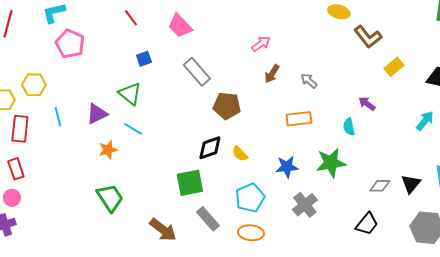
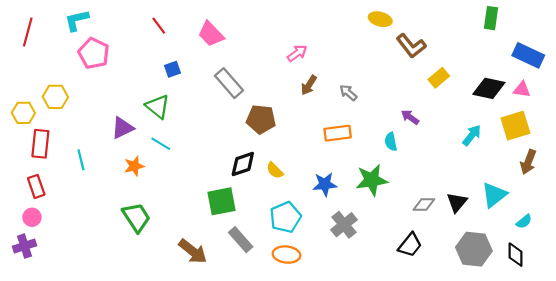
cyan line: (58, 117) -> (81, 160), moved

